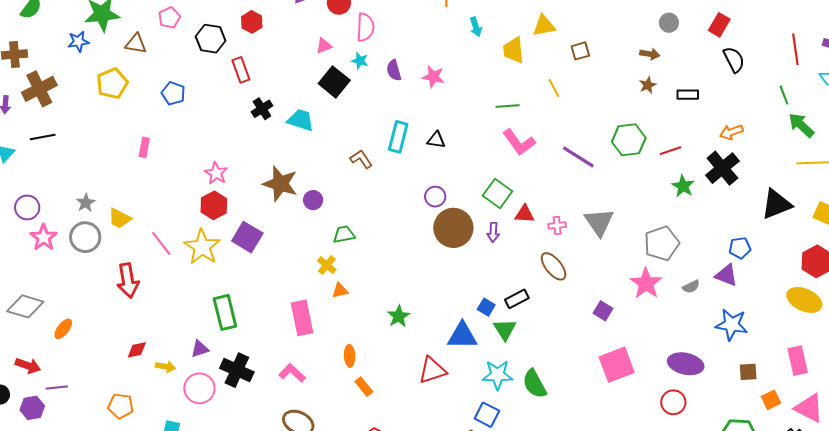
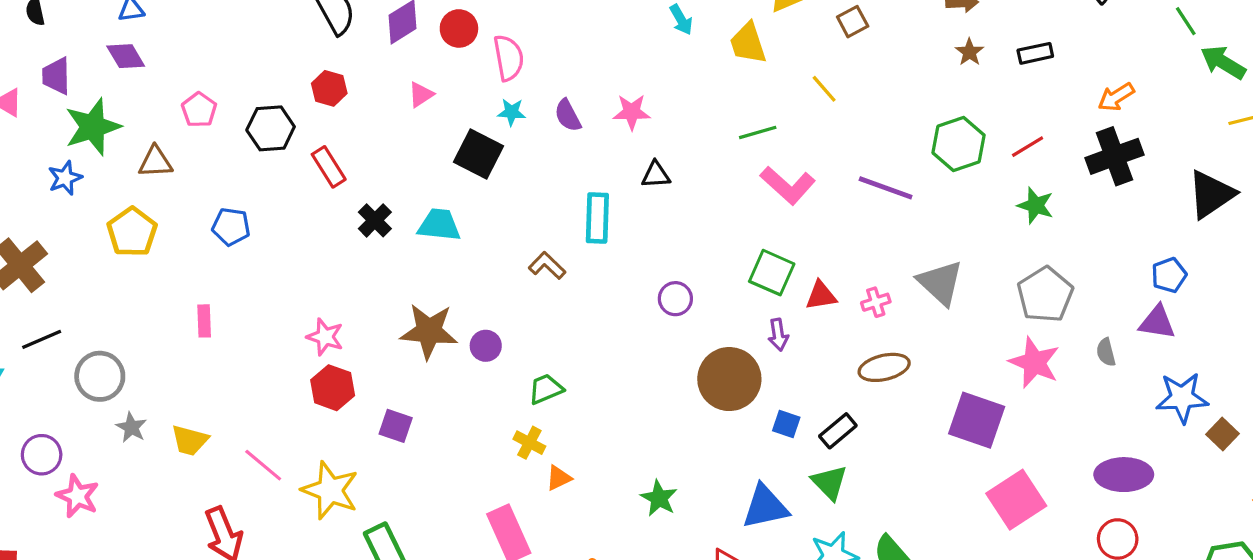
pink triangle: (324, 46) -> (421, 95), moved
black triangle: (436, 140) -> (656, 175), moved
black cross: (722, 168) -> (1115, 156), turned 32
green star: (683, 186) -> (1036, 205), moved
brown circle: (453, 228) -> (729, 379), moved
gray circle: (85, 237) -> (100, 376), moved
purple square: (247, 237) -> (396, 426), size x0.7
yellow star: (202, 247) -> (330, 490), moved
brown ellipse: (554, 266) -> (884, 367), turned -52
gray semicircle: (691, 287) -> (1106, 352), turned 114
blue square: (486, 307) -> (786, 424), moved
purple square: (603, 311) -> (977, 420), size x1.8
brown square: (748, 372) -> (1222, 434), moved, turned -30

